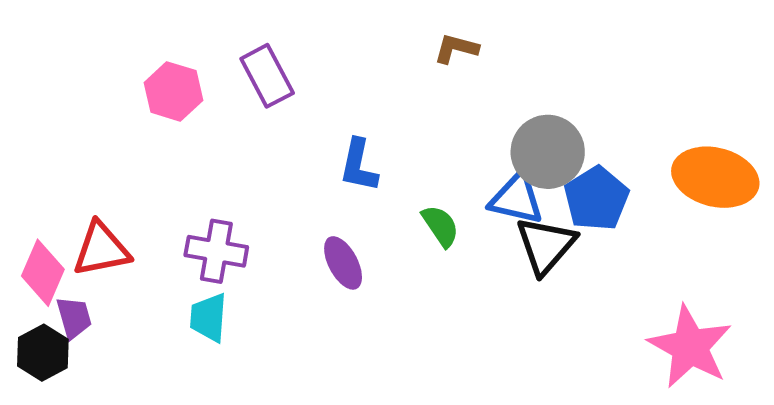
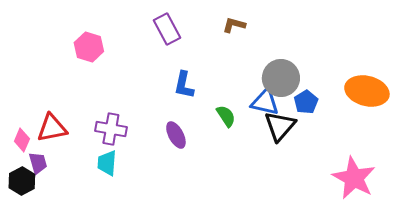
purple rectangle: (267, 76) -> (167, 29), moved
blue pentagon: (596, 199) -> (306, 102), size x0.7
pink diamond: (43, 273) -> (22, 140), size x0.7

